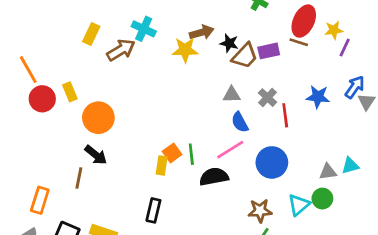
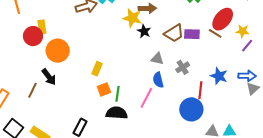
black star: (229, 43) -> (144, 31), moved
blue arrow: (355, 87) -> (247, 76), turned 42
red circle: (42, 99) -> (33, 36), moved
red line: (285, 115) -> (200, 90), moved
pink line: (230, 150) -> (146, 98), turned -45
blue circle: (272, 162) -> (191, 109), moved
yellow rectangle: (162, 165) -> (97, 69), moved
black semicircle: (214, 177) -> (117, 113), moved

